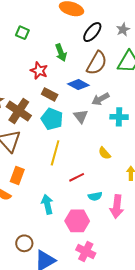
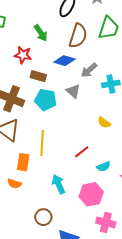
yellow line: (55, 153) -> (42, 143), moved
brown circle: (24, 243) -> (43, 217), moved

